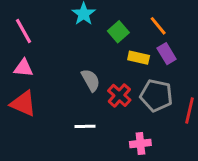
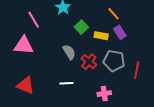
pink line: (24, 31) -> (34, 20), moved
green square: (118, 32) -> (81, 27), moved
pink triangle: (23, 68) -> (24, 45), size x1.5
red triangle: (23, 104) -> (25, 85), moved

